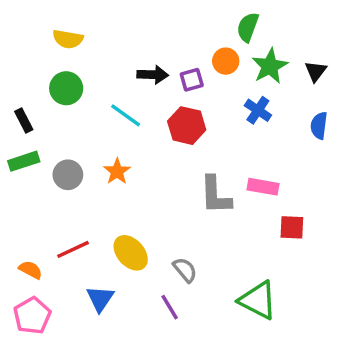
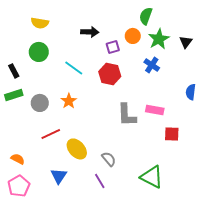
black arrow: (153, 75) -> (90, 32), moved
blue semicircle: (319, 126) -> (191, 92), moved
red line: (73, 249) -> (51, 134), moved

